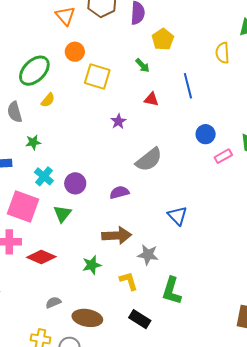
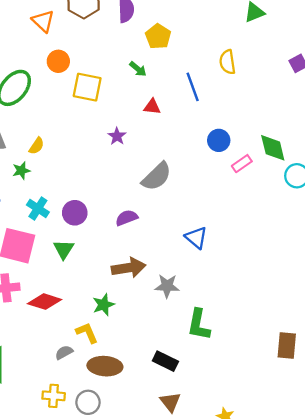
yellow semicircle: (222, 53) -> (227, 62), moved
yellow semicircle: (48, 100) -> (37, 146), moved
yellow L-shape: (129, 281) -> (87, 333), moved

